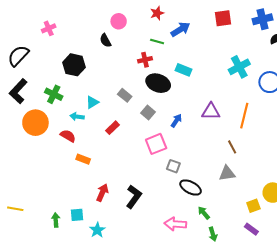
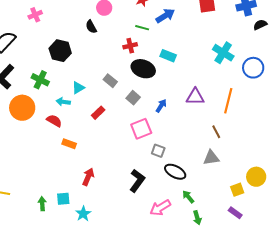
cyan cross: (239, 67) -> (223, 53), turned -30
black L-shape: (134, 197) -> (137, 181), moved
pink arrow: (175, 224) -> (160, 208), turned -35

